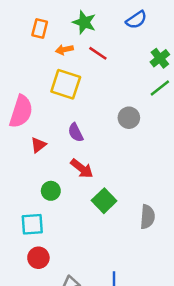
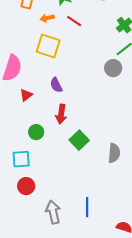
gray circle: (129, 118) -> (113, 68), moved
red arrow: (82, 169) -> (61, 114), turned 60

